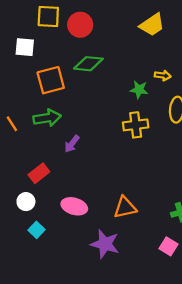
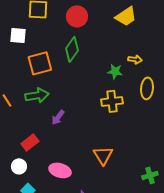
red circle: (80, 25) -> (77, 16), moved
green diamond: (88, 64) -> (72, 49), turned -60
orange triangle: (125, 207) -> (103, 155), moved, turned -50

